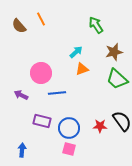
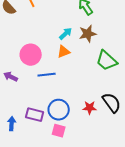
brown star: (114, 52) -> (88, 34), moved
orange triangle: (82, 69) -> (64, 52), moved
purple rectangle: (42, 121) -> (35, 115), moved
blue arrow: (22, 150) -> (12, 124), moved

